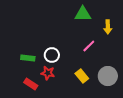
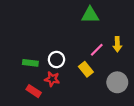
yellow arrow: (108, 27) -> (117, 44), moved
yellow rectangle: (82, 76) -> (86, 69), moved

